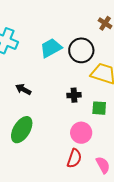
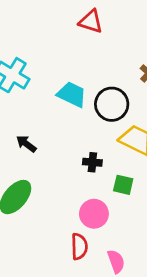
cyan trapezoid: (51, 48) -> (72, 94), turned 45
red semicircle: (74, 158) -> (79, 246), turned -30

